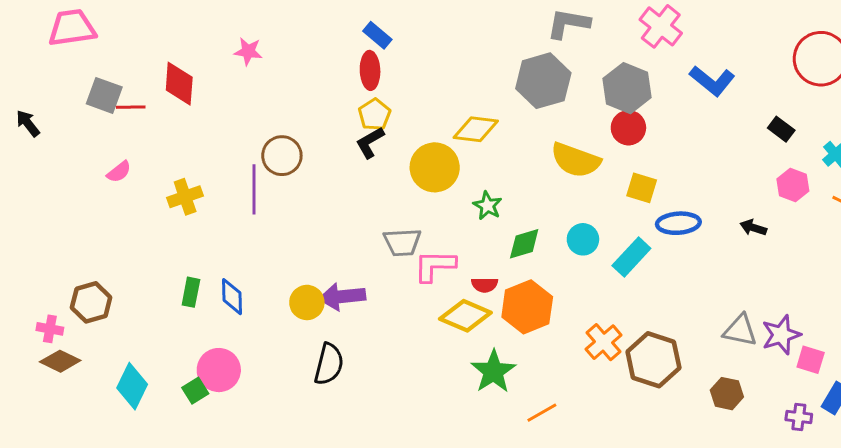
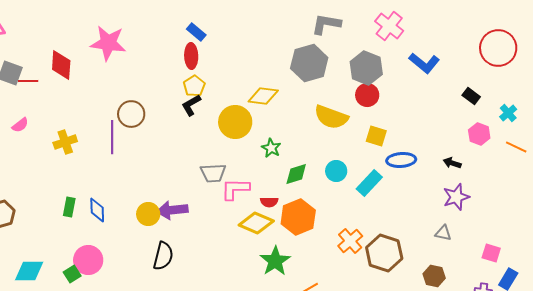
pink star: (248, 51) -> (108, 43), size x1.8
gray triangle: (740, 330) -> (443, 233), size x0.7
purple star: (781, 335) -> (456, 197), moved
cyan diamond: (132, 386) -> (29, 271), turned 64

